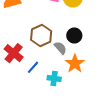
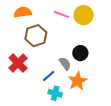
brown hexagon: (41, 35) -> (36, 36), moved
blue line: (33, 67) -> (49, 76), moved

